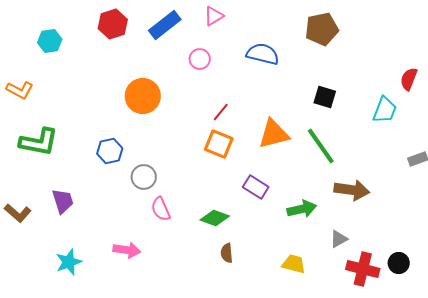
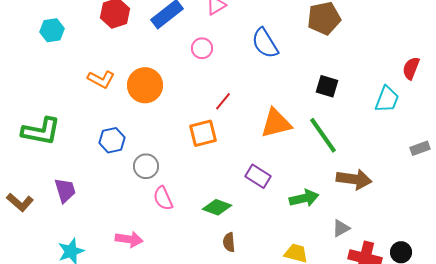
blue semicircle: (263, 54) -> (265, 43), turned -136
orange L-shape: (20, 90) -> (101, 79), moved
orange square: (219, 144) -> (203, 133), moved, turned -36

